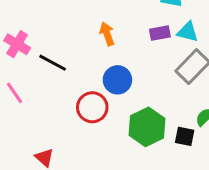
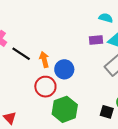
orange arrow: (107, 34) -> (44, 60), moved
green hexagon: (147, 127) -> (65, 109), moved

